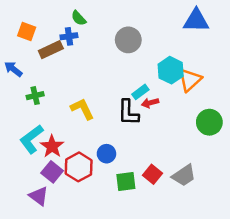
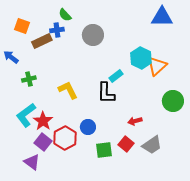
gray circle: (128, 40) -> (93, 35), moved
red arrow: (150, 103) -> (135, 121), moved

